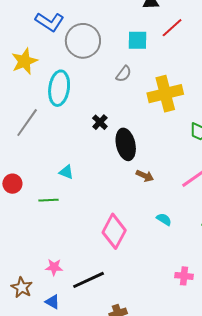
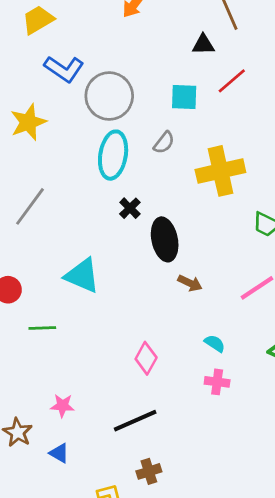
cyan ellipse: (59, 88) -> (113, 155), moved
cyan triangle: (66, 172) -> (82, 276), size x1.8
green line: (48, 200) -> (42, 328), moved
pink diamond: (114, 231) -> (146, 358), size x0.7
pink cross: (184, 276) -> (217, 382), moved
black line: (88, 280) -> (135, 421), moved

